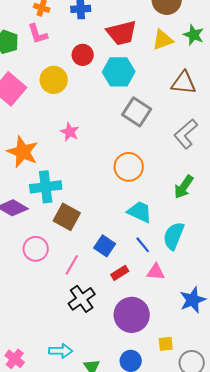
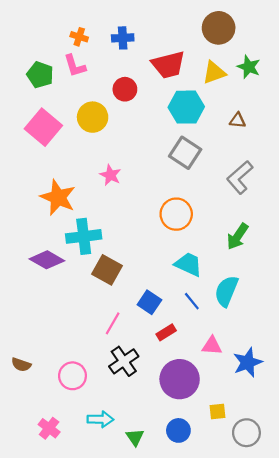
cyan hexagon: (119, 72) -> (186, 107), moved
brown triangle: (184, 83) -> (238, 120), size x0.6
pink circle: (36, 249) -> (72, 376), moved
pink triangle: (156, 272) -> (212, 346), moved

